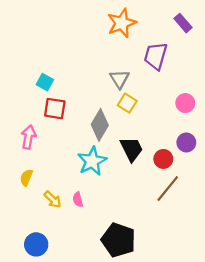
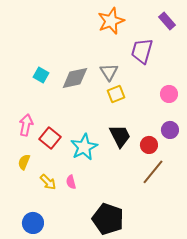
yellow square: (127, 103) -> (116, 94), turned 36
red square: (55, 109) -> (50, 138), moved, turned 30
gray diamond: (100, 125) -> (75, 78), moved, turned 48

